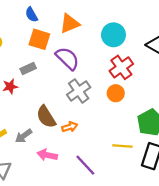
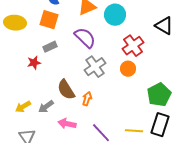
cyan circle: (113, 35) -> (115, 15), moved
orange square: (39, 39) -> (49, 20), moved
orange arrow: (70, 127) -> (87, 99), turned -56
yellow line: (122, 146) -> (134, 131), moved

